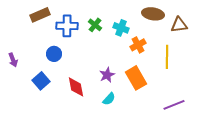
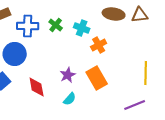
brown triangle: (179, 25) -> (140, 15), moved
blue circle: (54, 54) -> (15, 54), size x1.5
yellow line: (167, 57) -> (146, 73), moved

